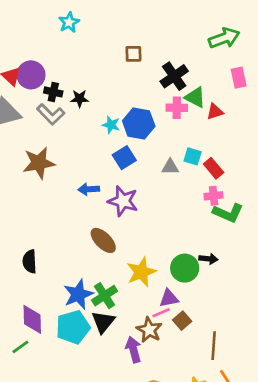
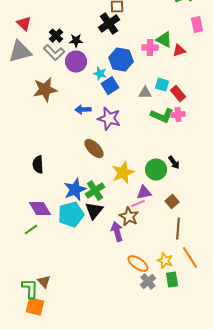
purple circle: (31, 75) -> (76, 62), moved
black cross: (174, 76) -> (109, 24), moved
black cross: (53, 92) -> (56, 36), turned 32
cyan star: (111, 125) -> (100, 74), moved
green L-shape: (228, 213) -> (162, 116), moved
black arrow: (208, 259) -> (174, 163), turned 48
purple diamond: (32, 319) -> (40, 209), turned -30
brown square: (182, 321) -> (172, 202), moved

